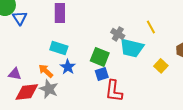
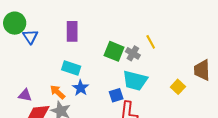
yellow line: (151, 27) -> (151, 42), moved
cyan trapezoid: (132, 48) -> (135, 81), moved
green square: (100, 57) -> (114, 51), moved

